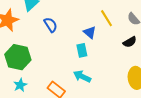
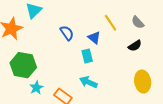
blue semicircle: (51, 25) -> (67, 33), moved
cyan star: (20, 85) -> (36, 88), moved

